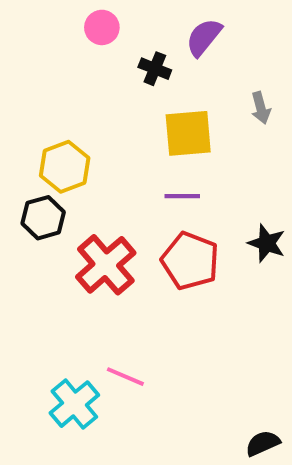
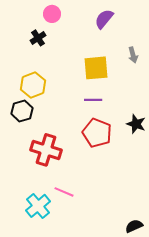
black cross: (155, 69) -> (38, 38), moved, turned 35
red cross: (106, 265) -> (46, 150), moved, turned -32

